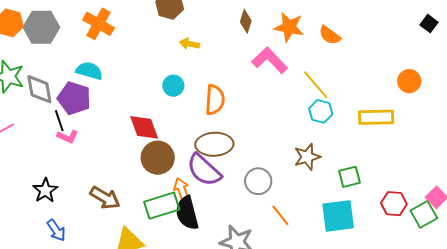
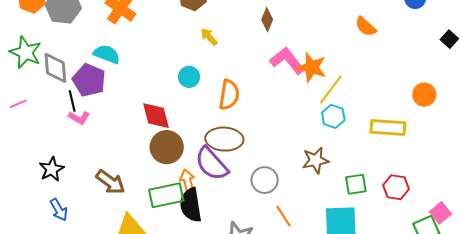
orange star: (289, 27) -> (312, 67), moved
orange semicircle: (330, 35) -> (366, 27), moved
yellow arrow: (189, 44) -> (209, 37), turned 30
yellow line: (316, 85) -> (331, 89), turned 72
red hexagon: (394, 204) -> (396, 187), moved

